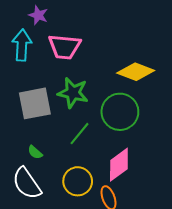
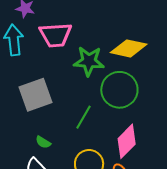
green star: (73, 93) -> (89, 61), moved

